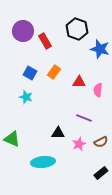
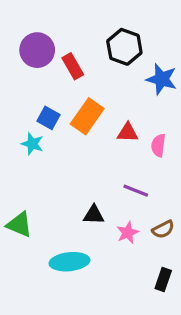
orange rectangle: (54, 72) -> (87, 116), size x1.5
cyan star: (26, 97) -> (32, 144), moved
black rectangle: (101, 173) -> (163, 279), turned -32

